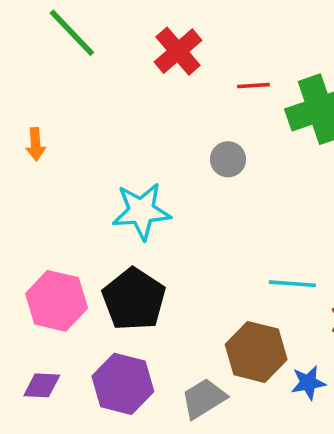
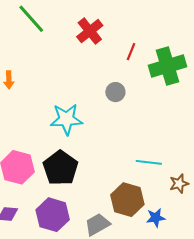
red line: (253, 86) -> (131, 52), turned -66

